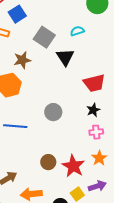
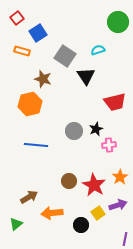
brown star: (22, 60) -> (43, 79), turned 30
black star: (93, 110) -> (96, 129), moved
pink cross: (96, 132) -> (109, 145), moved

